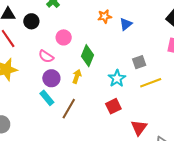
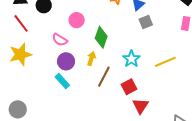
gray square: (139, 62) -> (146, 22), moved
brown line: (69, 109) -> (104, 77), moved
red triangle: (139, 128) -> (140, 106), moved

